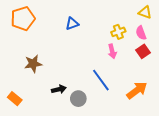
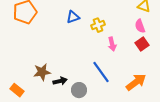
yellow cross: (118, 32) -> (98, 25), moved
brown star: (33, 64) -> (42, 72), moved

